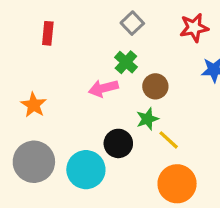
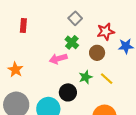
red star: (194, 28) -> (106, 32), moved
brown circle: (155, 86) -> (97, 53), moved
yellow line: (169, 140) -> (107, 79), moved

